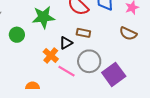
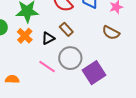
brown rectangle: (83, 33) -> (66, 29), turned 32
orange cross: (51, 55) -> (25, 36), moved

